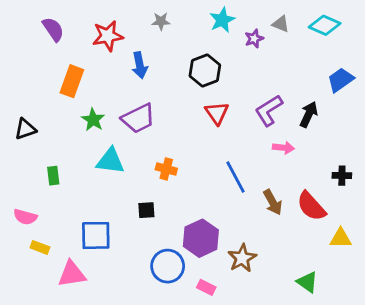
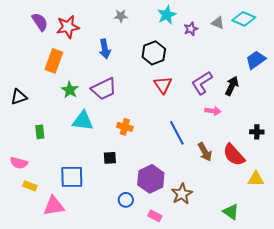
gray triangle: (281, 24) -> (218, 23), moved
red star: (108, 36) -> (68, 27), moved
blue circle: (168, 266) -> (126, 200), size x0.6

